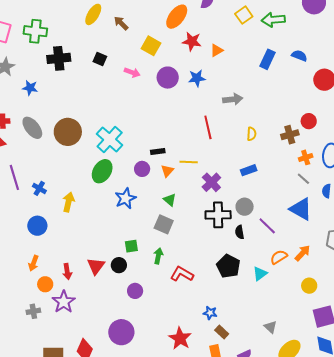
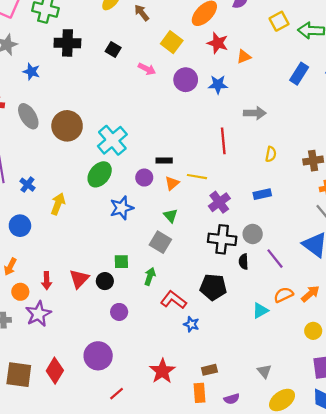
black pentagon: (228, 266) -> (213, 287), moved, turned -30
blue star: (210, 313) -> (191, 324), moved
brown rectangle: (222, 332) -> (209, 370), turned -64

